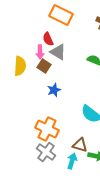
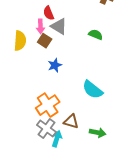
orange cross: (47, 129) -> (48, 105), turned 30
brown triangle: (80, 145) -> (71, 121), moved
cyan arrow: (72, 161) -> (57, 139), moved

